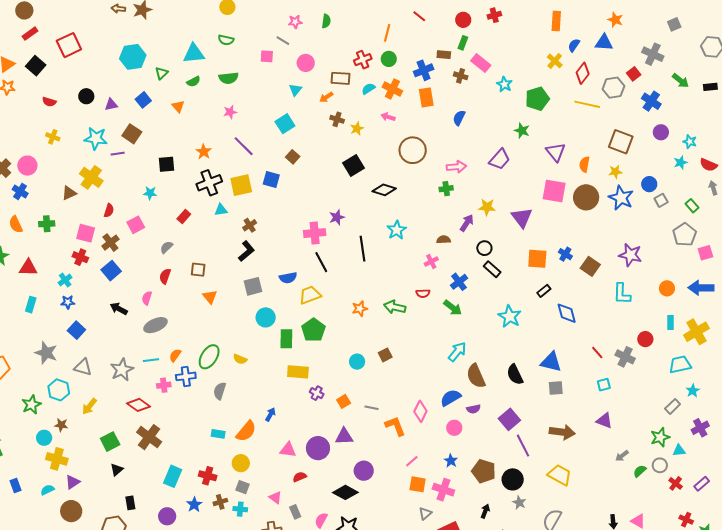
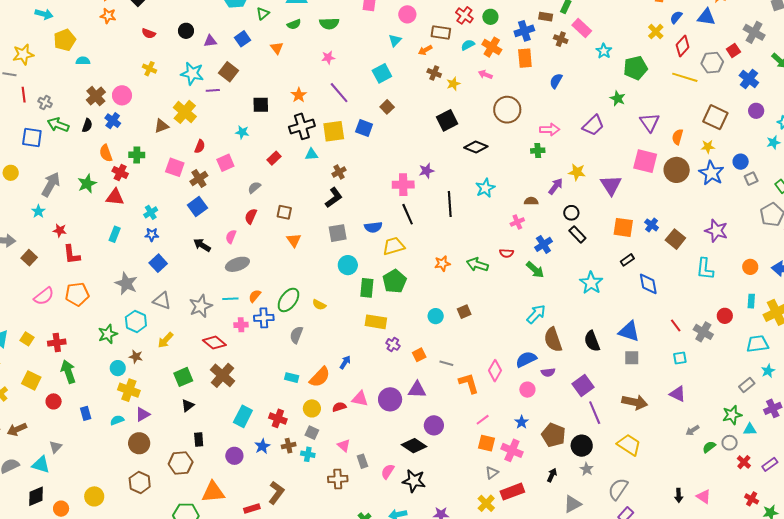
red cross: (363, 60) -> (464, 15), turned -36
red cross: (80, 257) -> (120, 172), moved
red semicircle: (300, 477) -> (339, 407), moved

